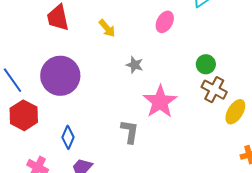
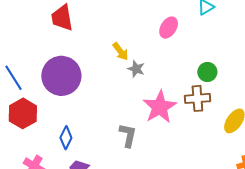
yellow arrow: (107, 28) -> (120, 51), moved
brown cross: (214, 90) -> (197, 98), moved, turned -35

